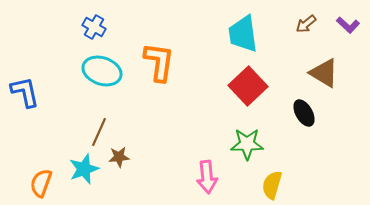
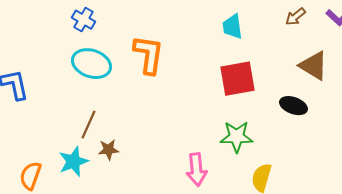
cyan trapezoid: (243, 34) -> (232, 27), size x0.7
red square: (248, 86) -> (238, 79), turned 33
black ellipse: (304, 113) -> (294, 106), turned -40

